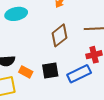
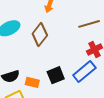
brown diamond: (59, 35) -> (40, 34), moved

